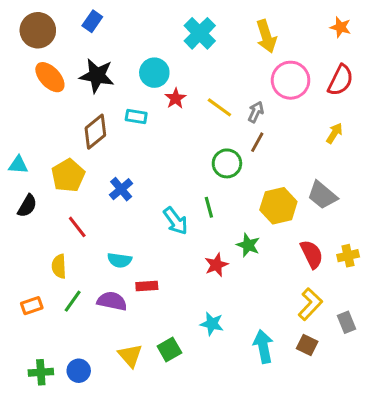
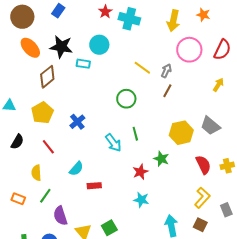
orange star: (340, 27) -> (203, 15), moved
cyan cross: (200, 33) -> (129, 19), turned -30
yellow arrow: (266, 36) -> (173, 21), turned 30
red star: (176, 98) -> (105, 12), moved
cyan rectangle: (136, 117) -> (83, 64), moved
brown diamond: (95, 132) -> (47, 77), moved
green circle: (227, 163) -> (126, 99), moved
black semicircle: (27, 206) -> (17, 142), moved
cyan semicircle: (120, 260) -> (76, 169), turned -56
purple semicircle: (112, 301) -> (60, 216), moved, turned -120
orange rectangle: (32, 306) -> (18, 199), turned 40
cyan star: (212, 324) -> (141, 200), moved

